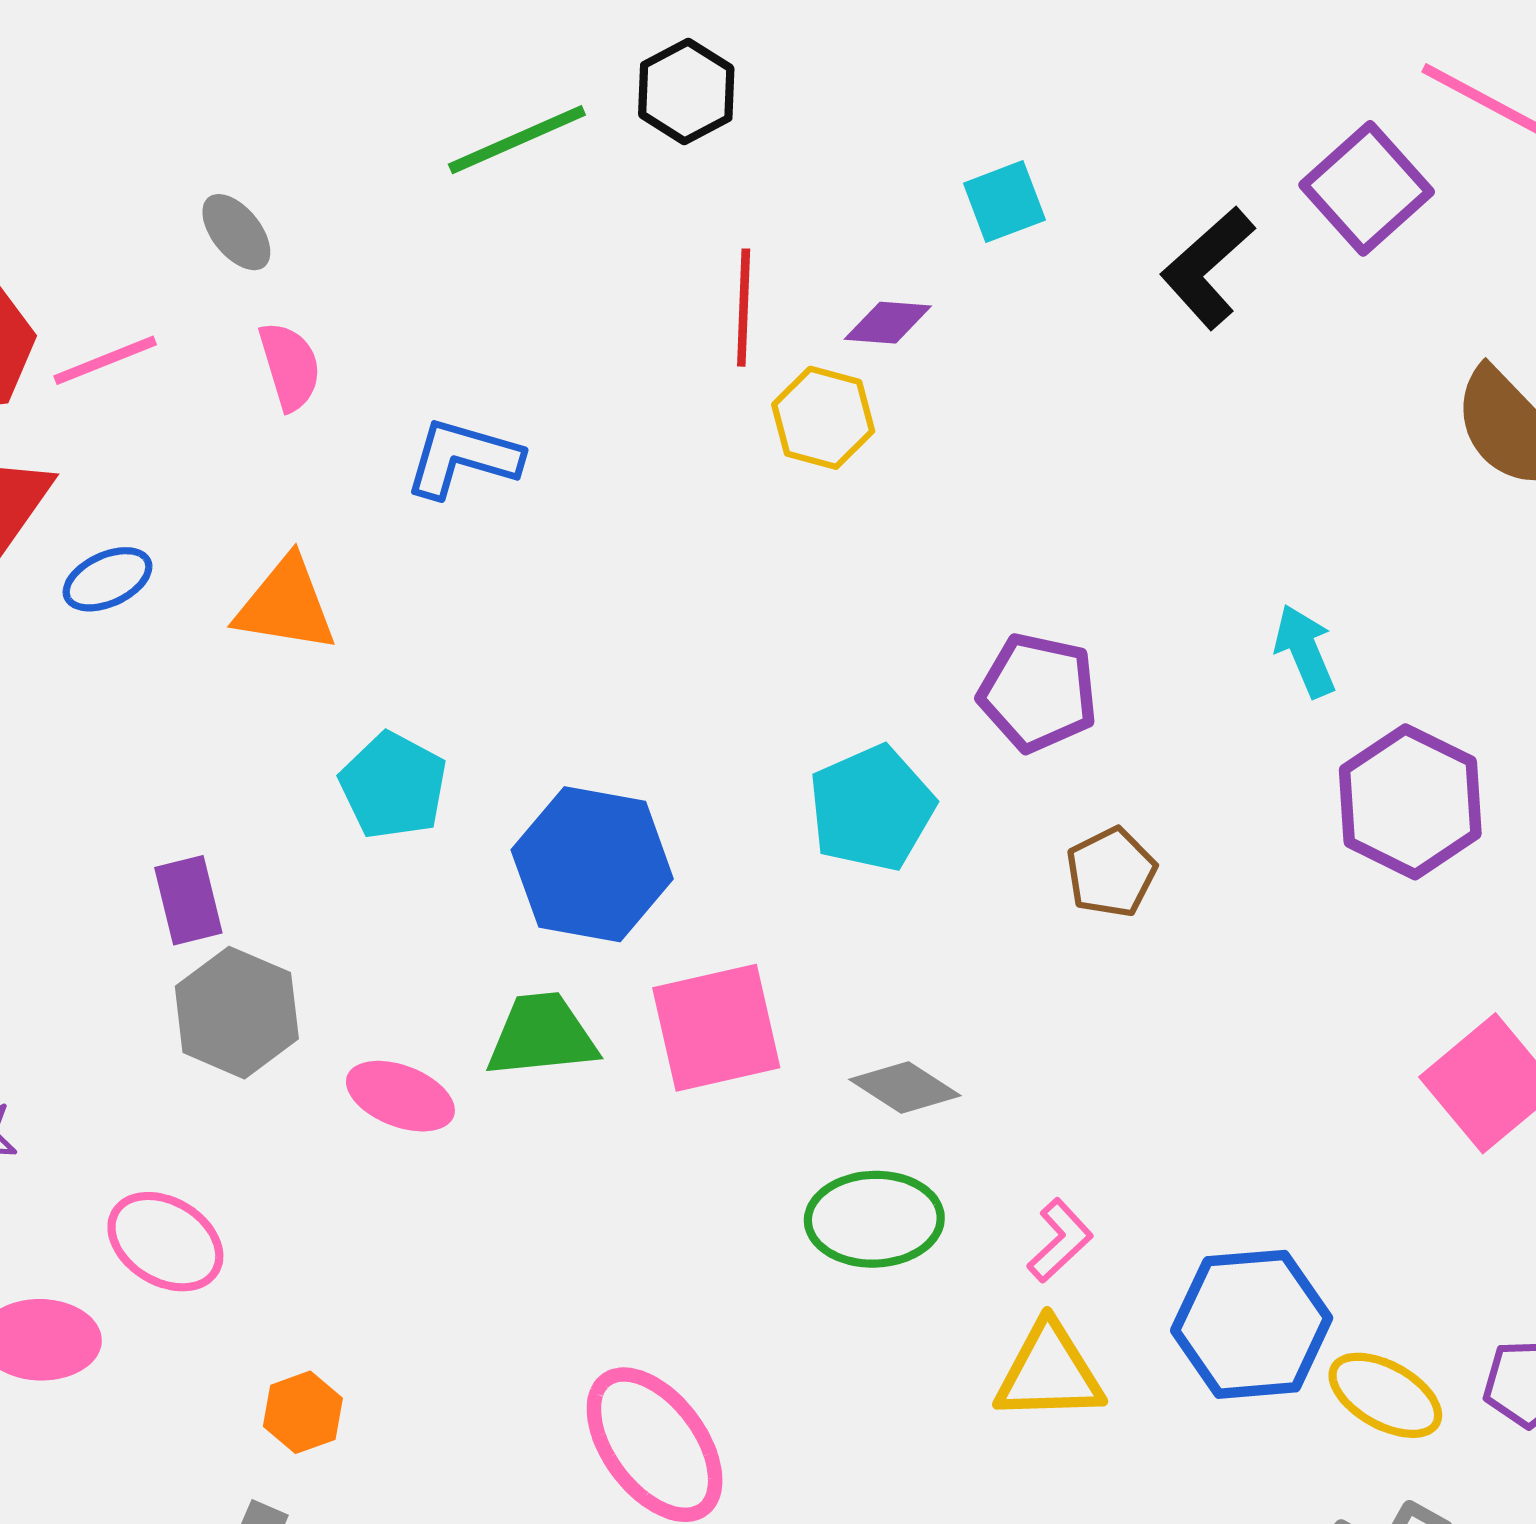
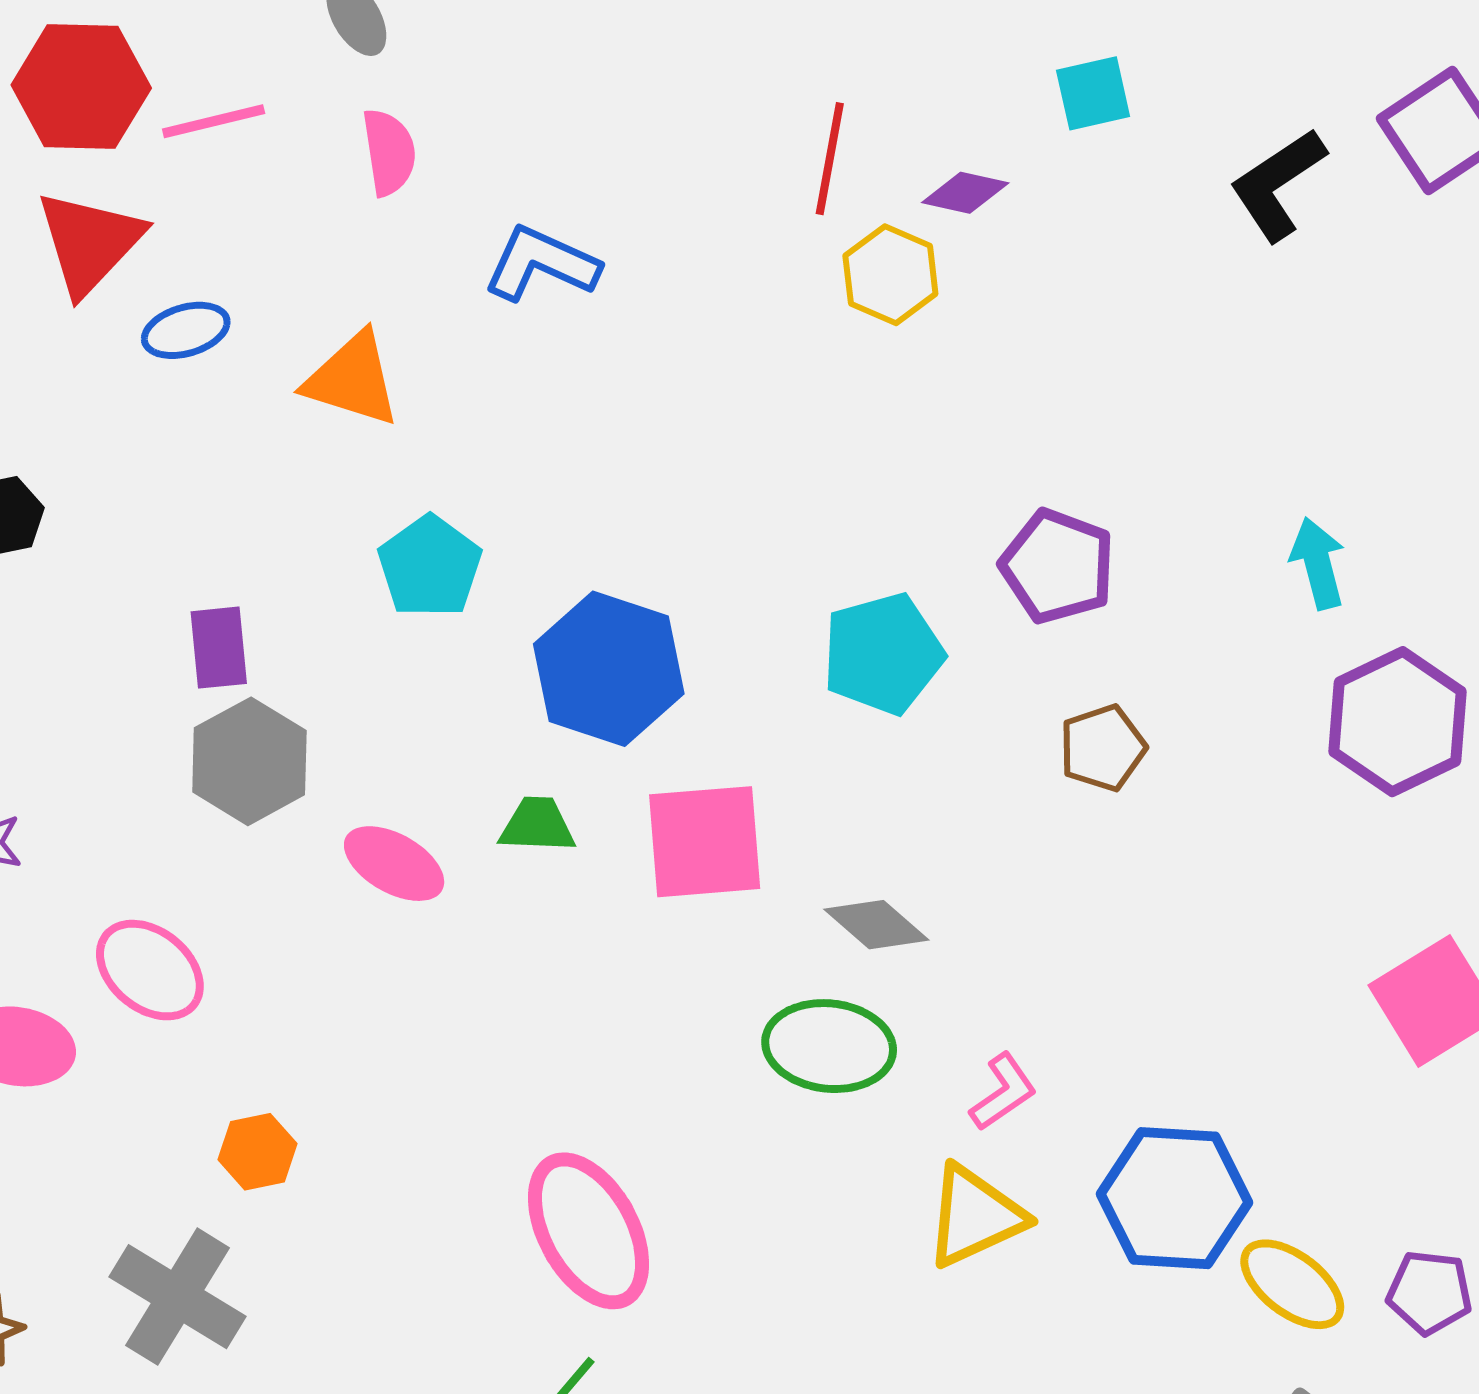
green trapezoid: (542, 1035) -> (537, 825), size x0.7
yellow triangle: (1049, 1372) -> (975, 1216), turned -31

